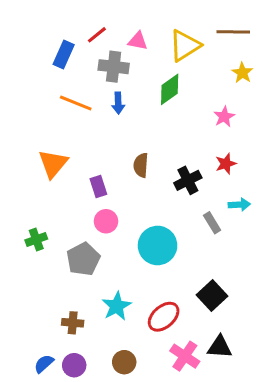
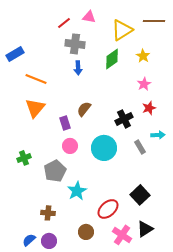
pink triangle: (138, 41) -> (89, 17), moved
blue rectangle: (64, 55) -> (15, 54), moved, turned 36
yellow star: (242, 73) -> (143, 56), moved
orange line: (76, 103) -> (36, 79), moved
pink star: (224, 117) -> (144, 84), moved
brown semicircle: (141, 165) -> (84, 109), moved, turned 35
cyan circle: (158, 245) -> (104, 148), moved
cyan star: (117, 306) -> (77, 191), moved
black triangle: (220, 347) -> (145, 229), turned -36
brown circle: (124, 362) -> (86, 232), moved

